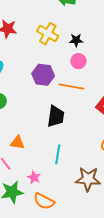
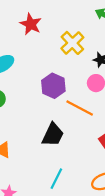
cyan line: (58, 154) -> (56, 179), moved

